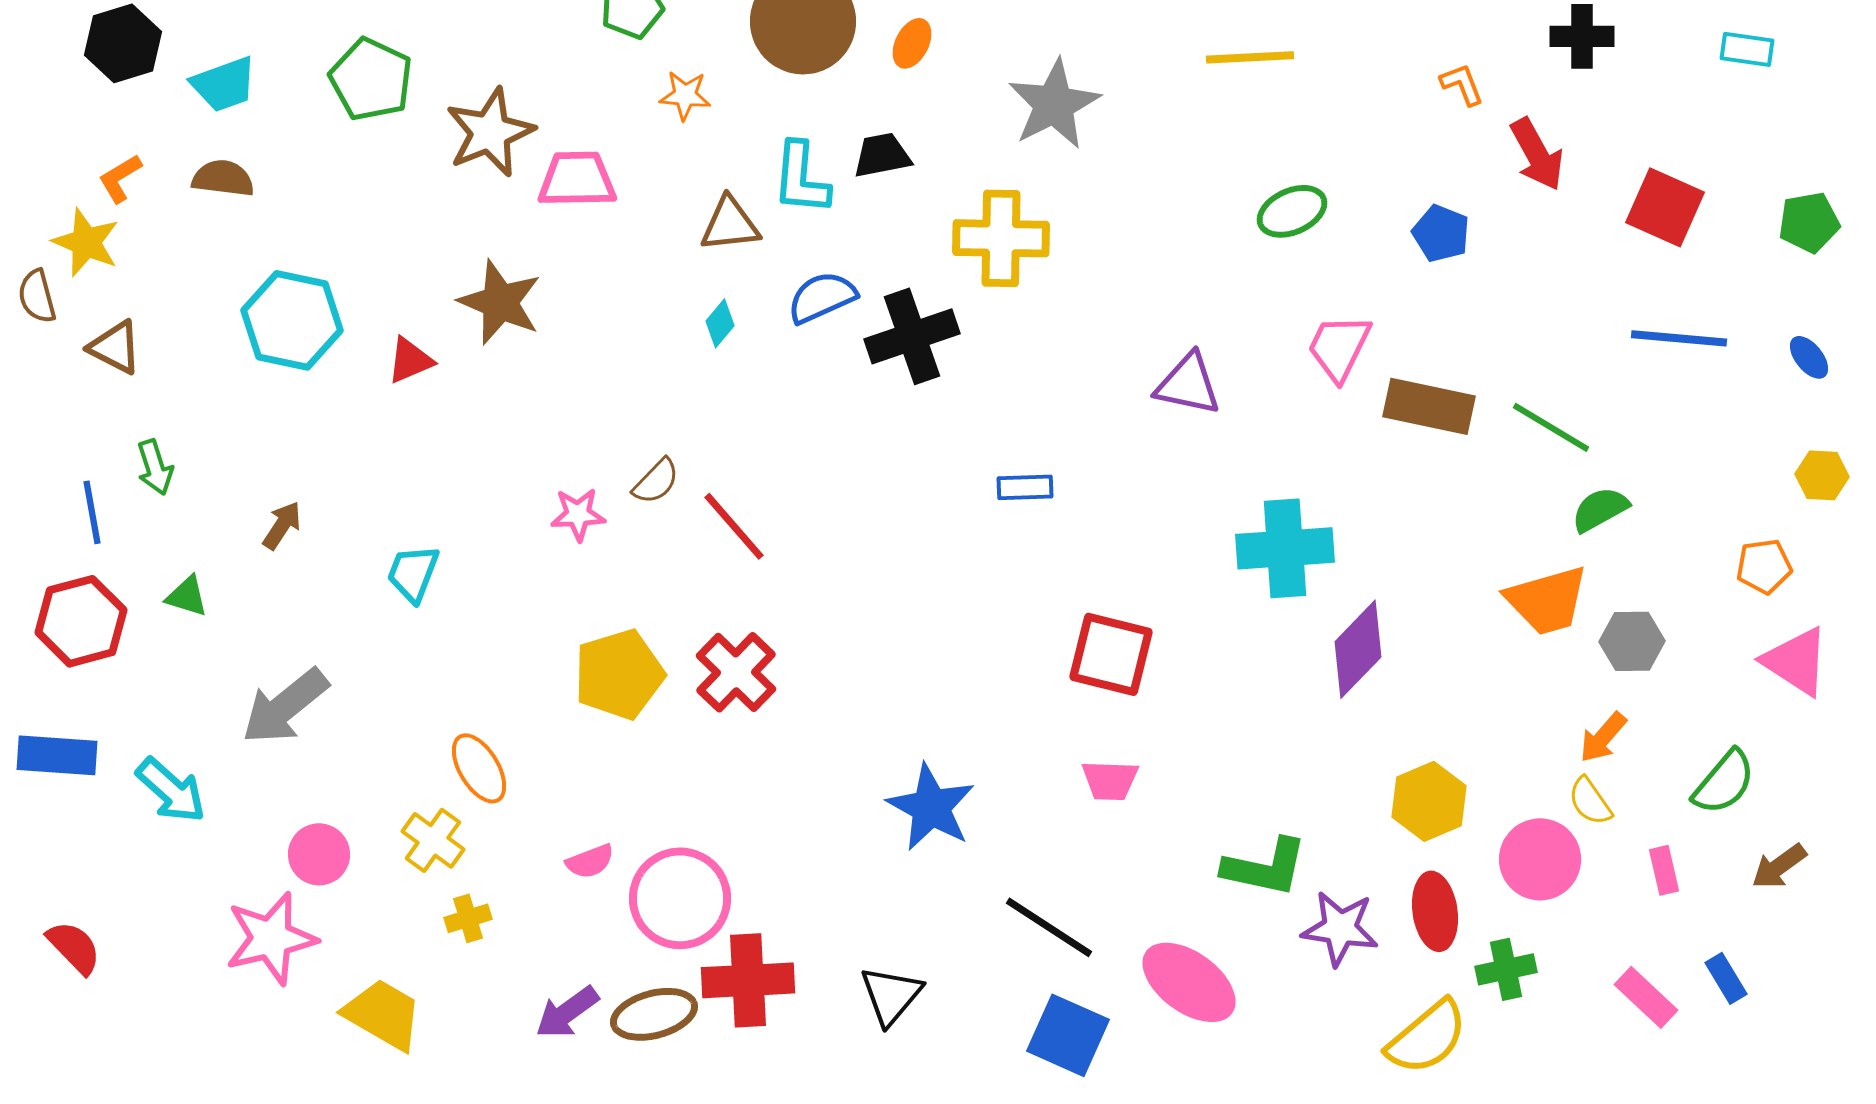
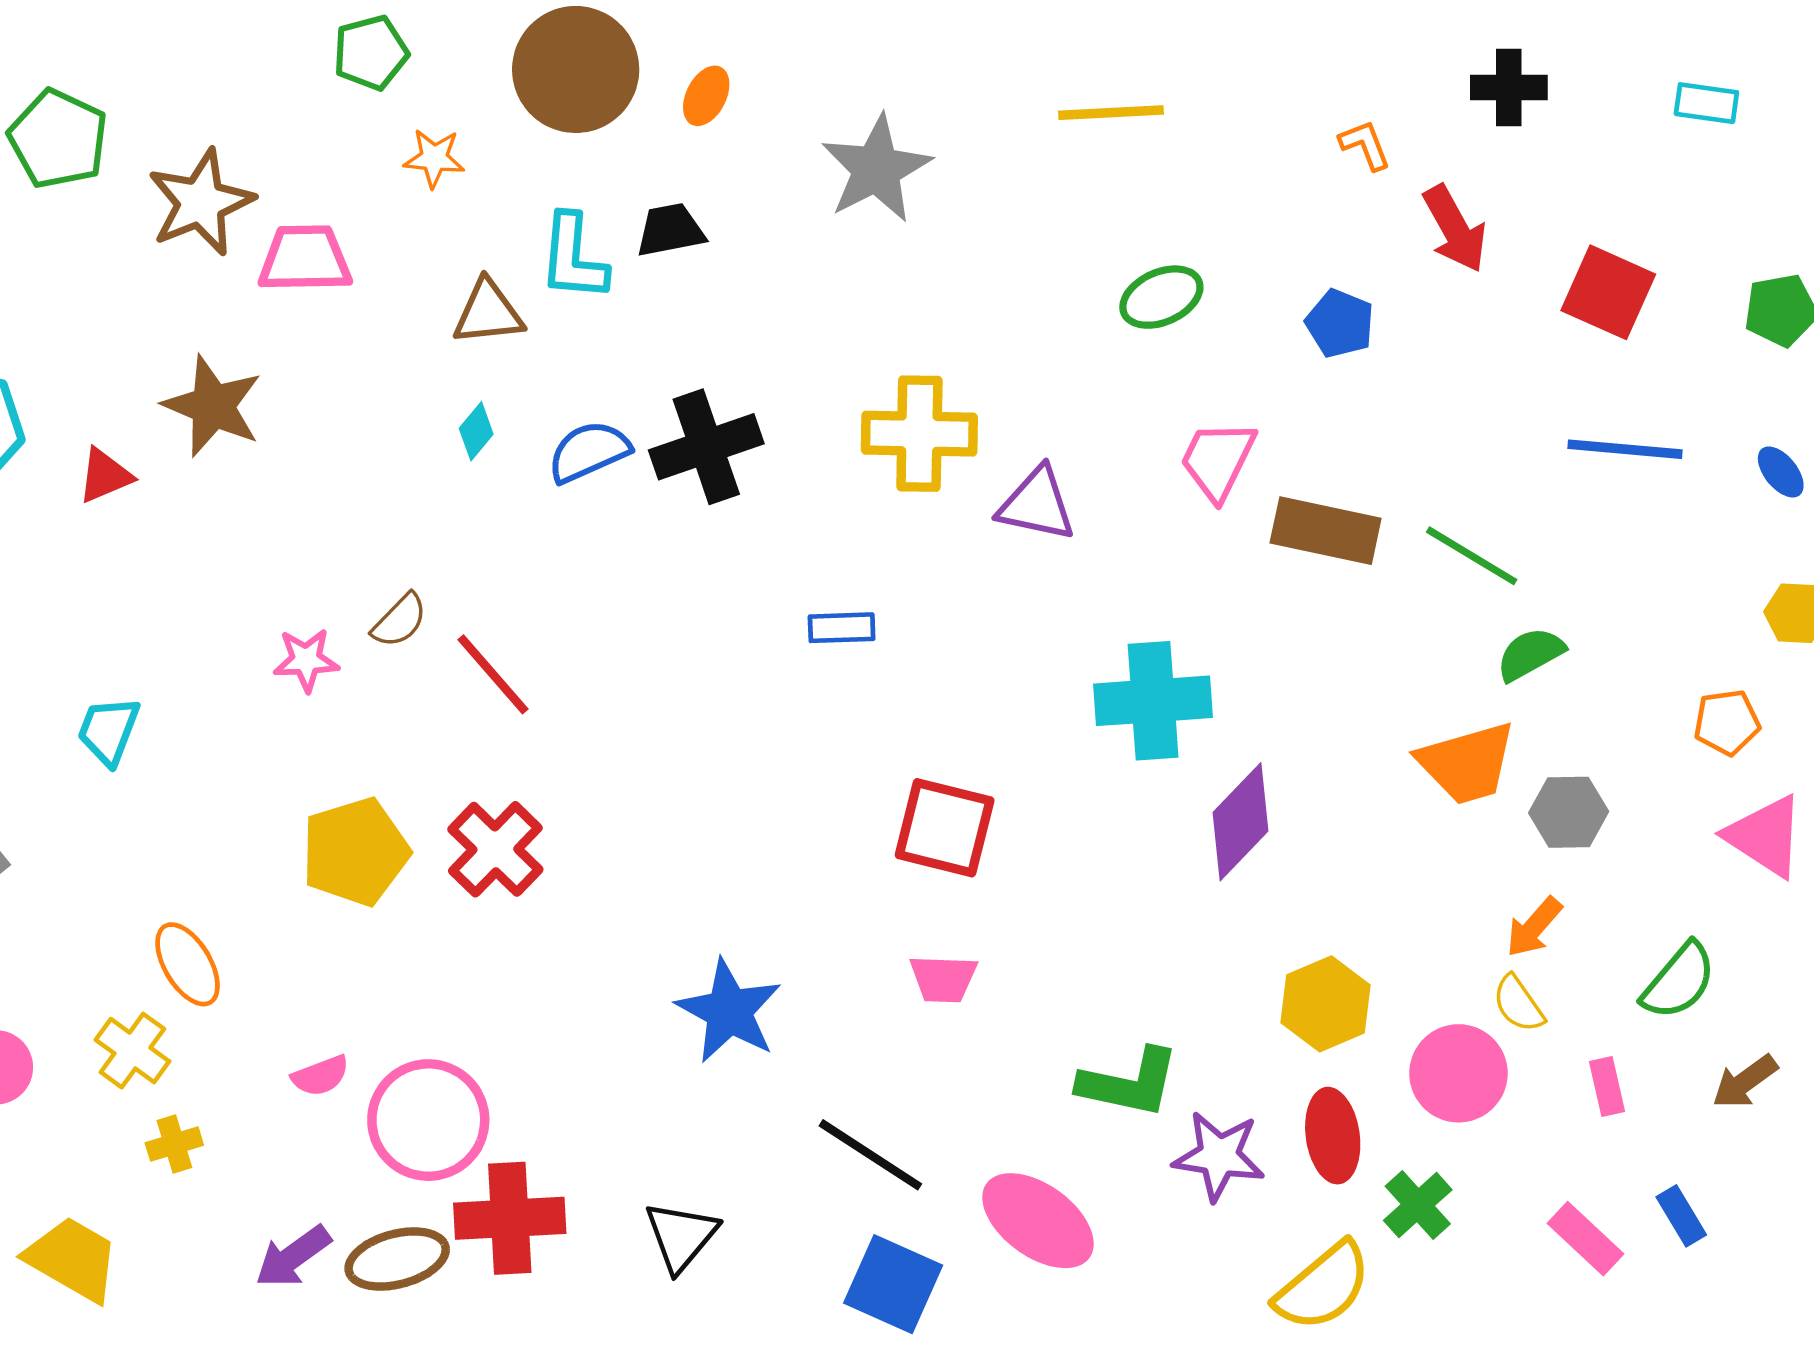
yellow cross: (1001, 238) -> (919, 434), moved
blue semicircle: (822, 297) -> (589, 452), moved
green cross: (1506, 969) -> (1418, 1205), turned -30

